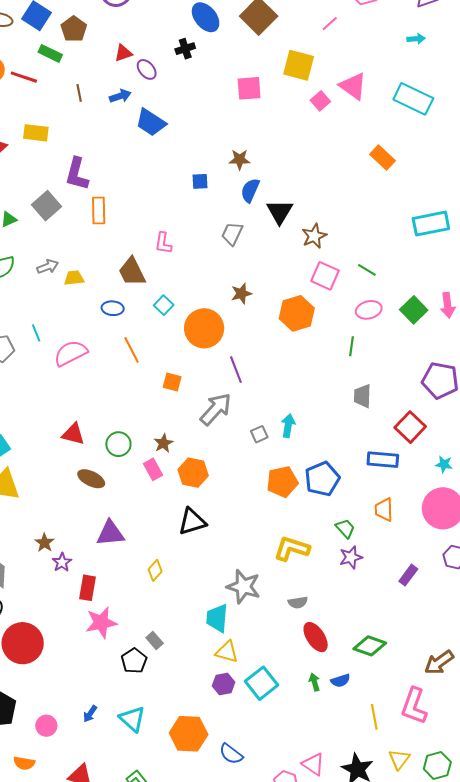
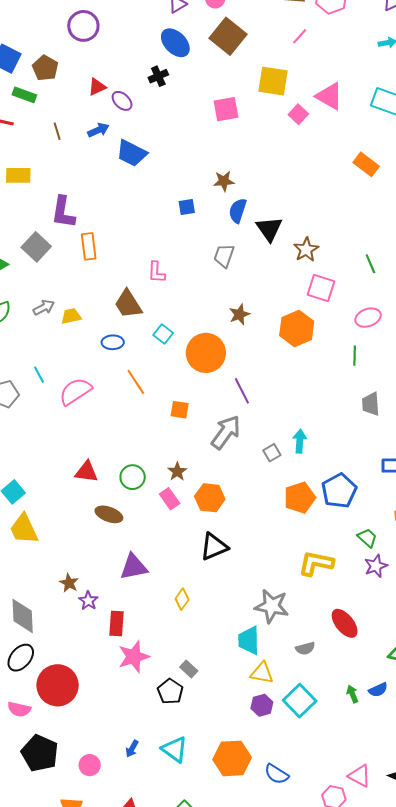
green line: (367, 270) -> (370, 264), moved, turned 42
gray semicircle: (298, 602) -> (305, 648), moved
red ellipse: (316, 637) -> (345, 623), moved

